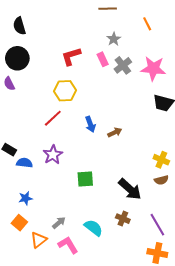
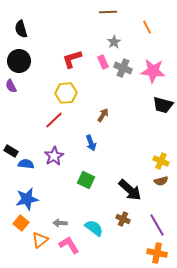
gray cross: (123, 65) -> (123, 68), turned -30
blue arrow: (90, 124) -> (91, 143), moved
brown arrow: (115, 132) -> (103, 115), moved, turned -32
green square: (85, 179) -> (86, 180), turned 30
blue star: (25, 198) -> (27, 199), size x1.6
gray arrow: (59, 223) -> (60, 223), turned -136

